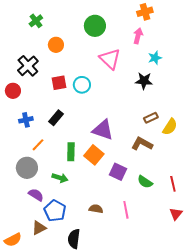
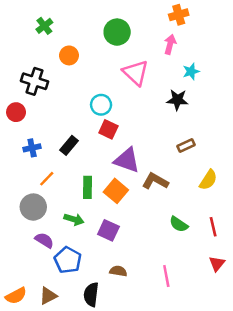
black cross: (28, 66) -> (34, 81), turned -30
red square: (59, 83) -> (108, 129), moved, turned 35
yellow semicircle: (170, 127) -> (208, 180), moved
brown L-shape: (142, 144) -> (155, 181), moved
purple square: (118, 172) -> (108, 230), moved
brown semicircle: (96, 209) -> (118, 271), moved
pink line: (126, 210) -> (166, 276), moved
brown triangle: (39, 228) -> (48, 296), moved

